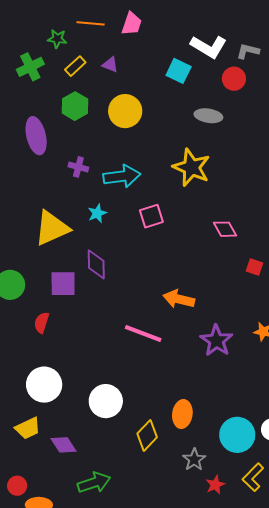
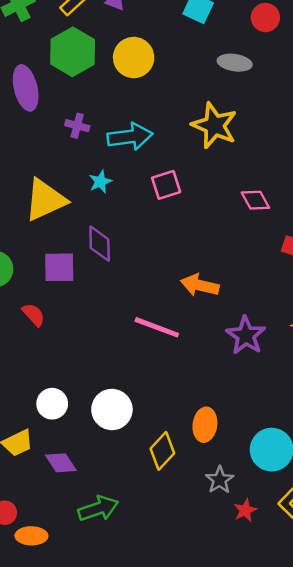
green hexagon: (75, 106) -> (73, 52), size x1.4
red semicircle: (42, 323) -> (34, 315), turned 120
white circle: (44, 385) -> (52, 404), moved, size x0.7

